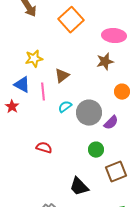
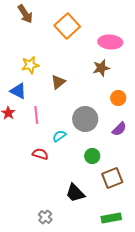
pink line: (43, 92) -> (36, 115), moved
cyan semicircle: (65, 107) -> (59, 136), moved
purple semicircle: (111, 123) -> (119, 129), moved

